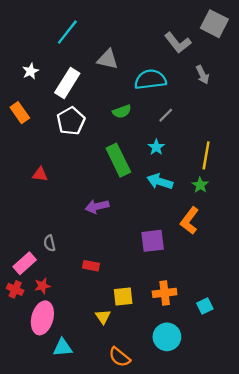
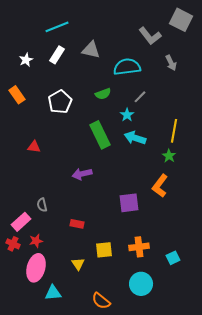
cyan line: (67, 32) -> (57, 27), turned 30
white rectangle: (67, 83) -> (57, 55), moved, size x0.7
cyan star: (156, 147) -> (127, 115), moved
cyan arrow: (160, 181) -> (135, 138), moved
yellow triangle: (103, 317) -> (78, 264), moved

